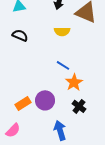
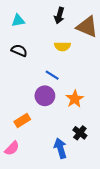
blue line: (63, 65) -> (52, 75), moved
purple circle: (45, 100) -> (45, 96), moved
black cross: (79, 106) -> (80, 133), moved

